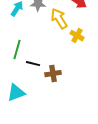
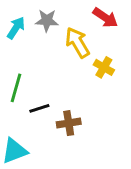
black line: (33, 64) -> (39, 108), turned -32

